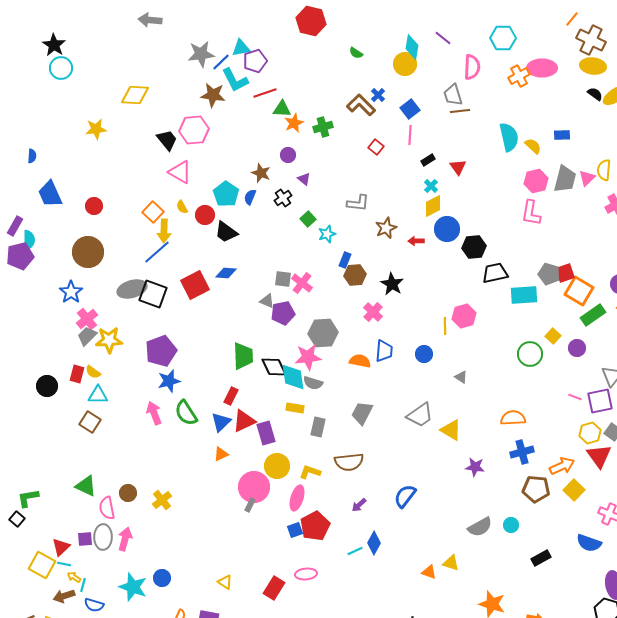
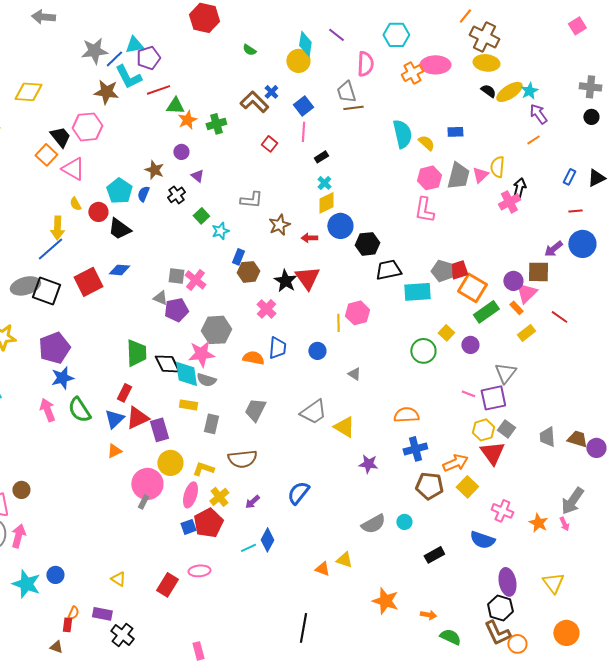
red triangle: (458, 167) -> (307, 278), moved, size x1.5
orange square: (153, 212) -> (46, 155), moved
yellow cross: (162, 500) -> (219, 497), moved

